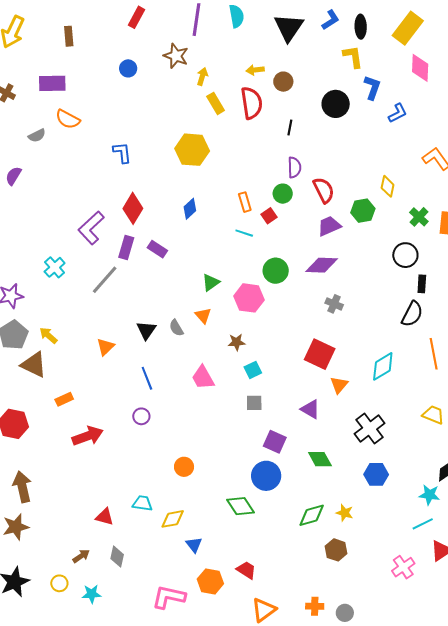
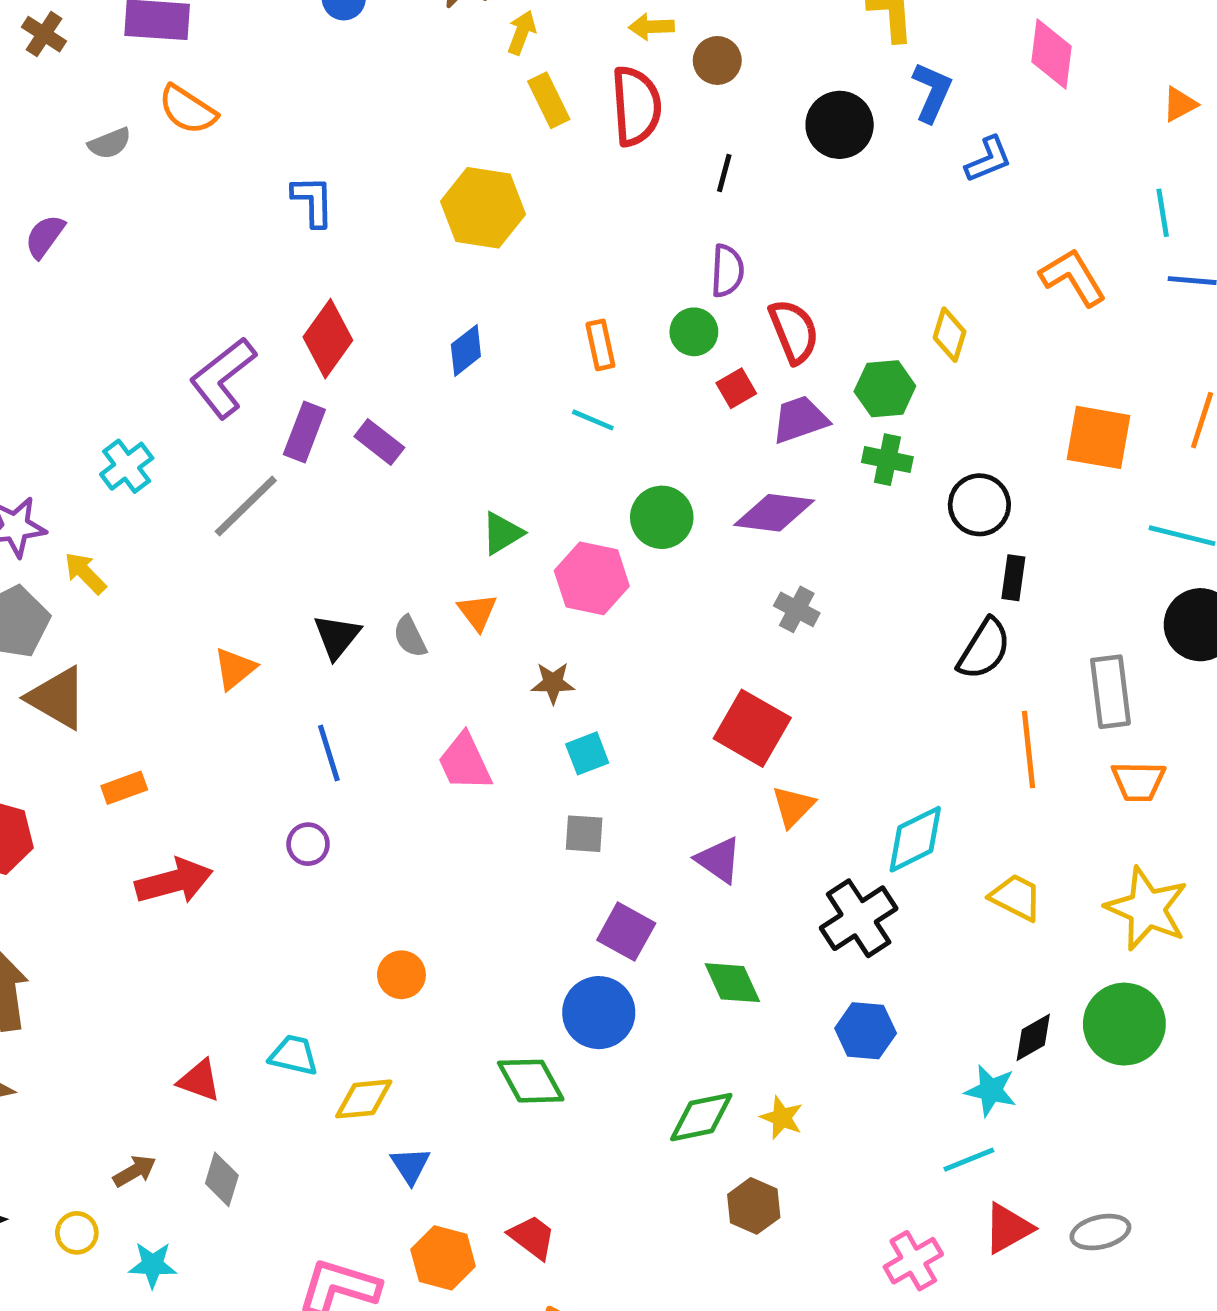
red square: (269, 216) -> (736, 388), moved
green cross: (419, 217) -> (887, 460), moved, turned -36
yellow arrow: (48, 335) -> (85, 573), moved
cyan diamond: (383, 366) -> (915, 839), moved

